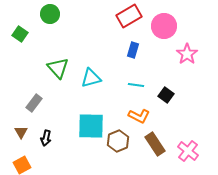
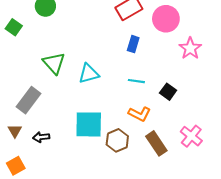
gray rectangle: (34, 103) -> (28, 100), size x1.4
black arrow: (46, 138) -> (41, 137), turned 70
pink cross: (188, 151) -> (191, 136), moved

